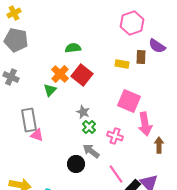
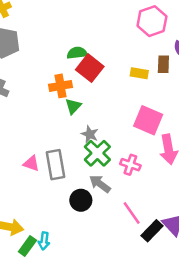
orange cross: (60, 74) -> (61, 86), turned 36
red square: (82, 75) -> (90, 68), moved
green triangle: (50, 90) -> (73, 106), moved
gray rectangle: (29, 120) -> (55, 165), moved
green cross: (89, 127) -> (97, 153), size x1.5

